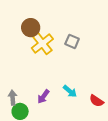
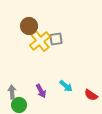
gray square: (72, 41) -> (56, 39), moved, turned -32
purple arrow: (43, 97) -> (41, 91), turned -64

